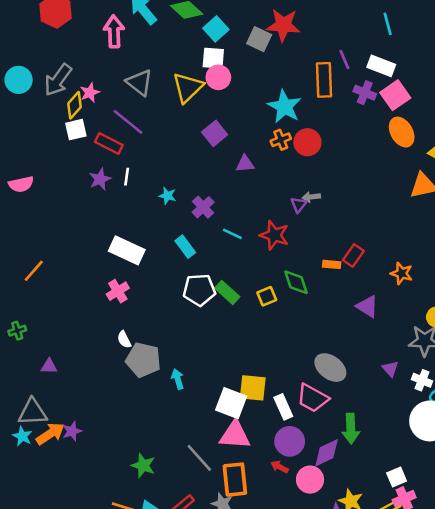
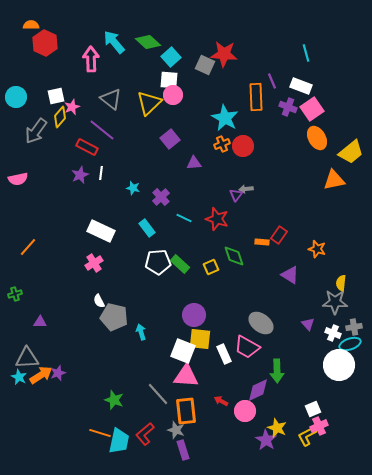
gray arrow: (58, 80) -> (36, 131), moved
white square: (76, 130) -> (56, 96), moved
purple circle: (290, 441) -> (194, 315), moved

